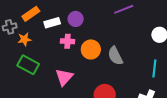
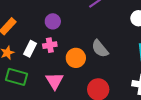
white rectangle: (52, 23) -> (30, 49), moved, turned -35
orange circle: (91, 49) -> (76, 58), moved

